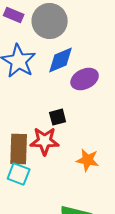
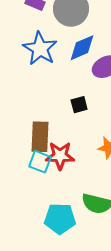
red star: (45, 141) -> (60, 156), moved

